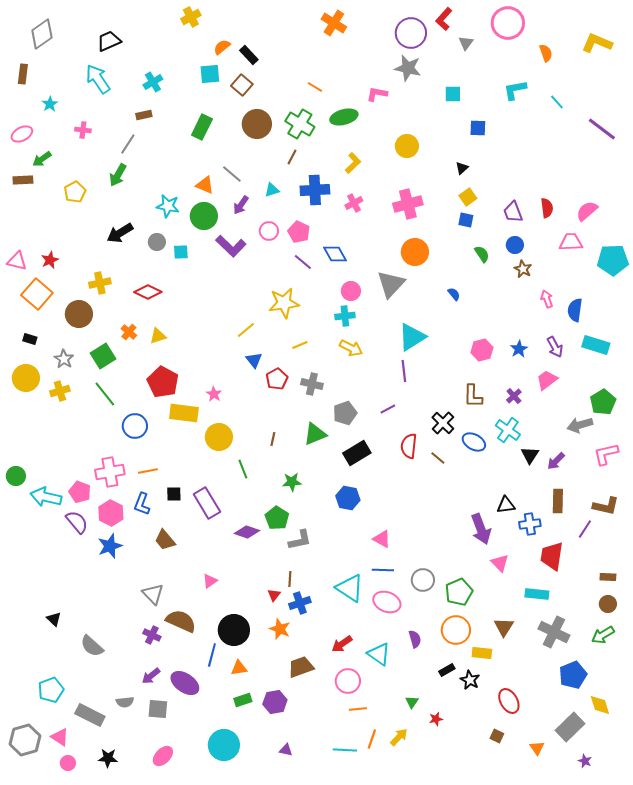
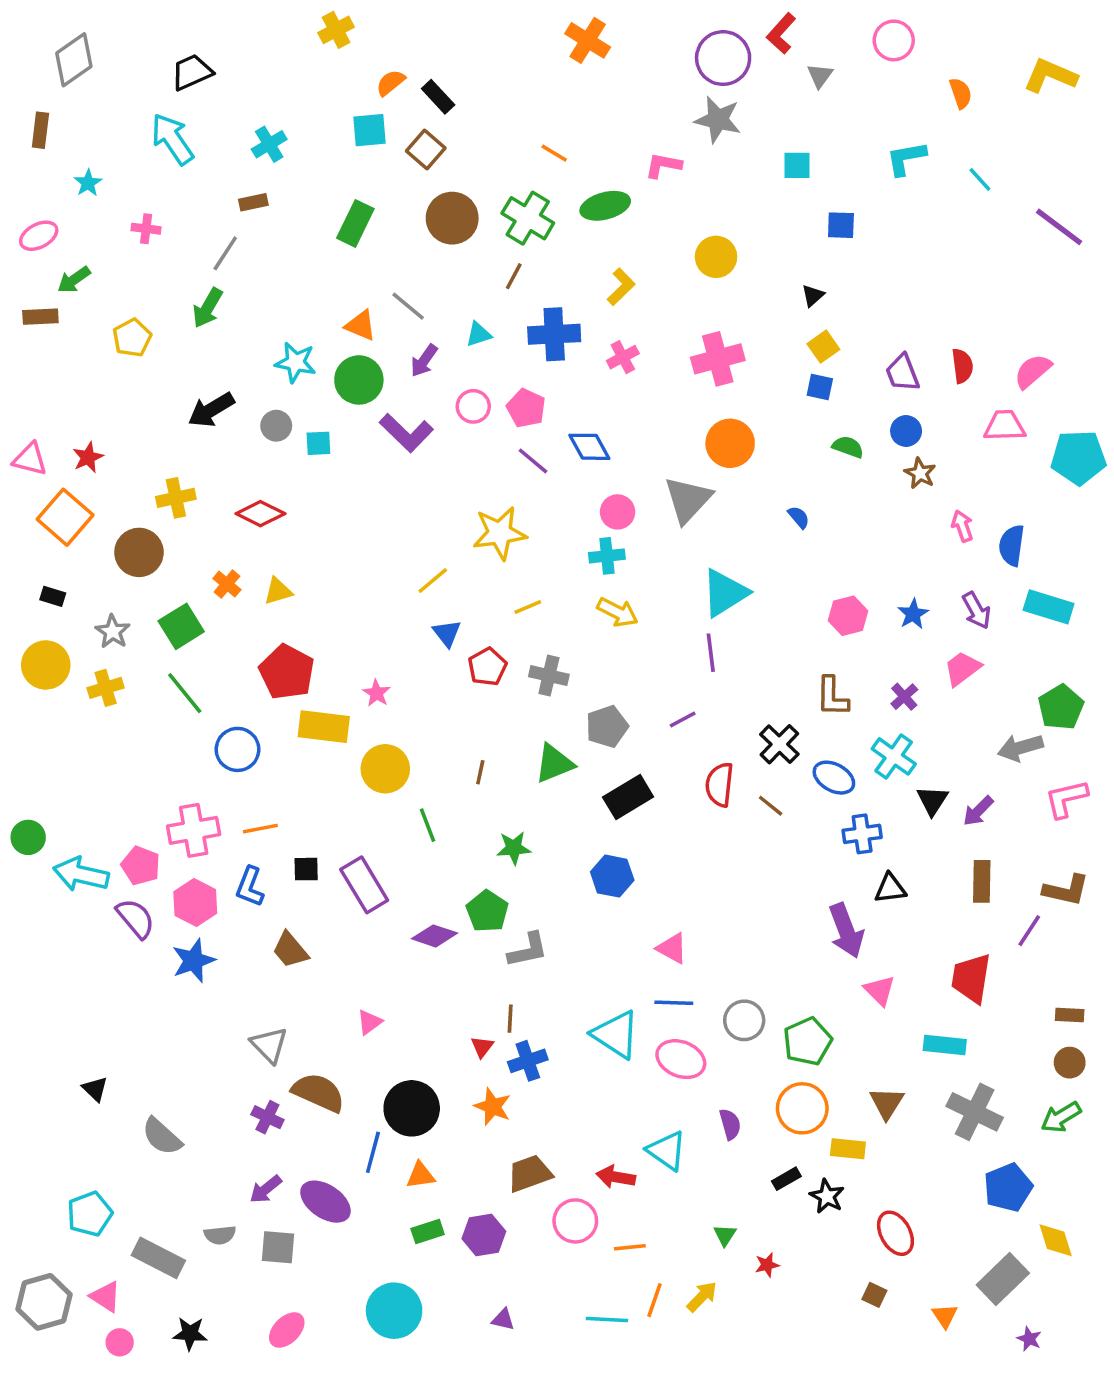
pink circle: (508, 23) -> (894, 40), size x0.7
green semicircle: (482, 254) -> (848, 447), turned -36
blue cross: (530, 524) -> (862, 834), moved
red arrow: (342, 644) -> (616, 1177), moved, turned 45
pink circle: (348, 681) -> (575, 1221), moved

